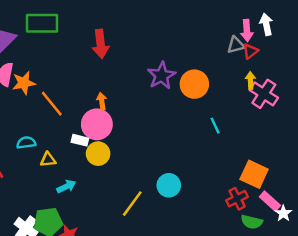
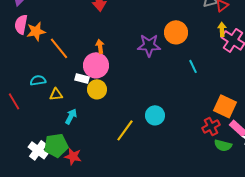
purple star: (161, 76) -> (149, 45), moved, turned 30
cyan arrow: (66, 187) -> (71, 116), turned -35

